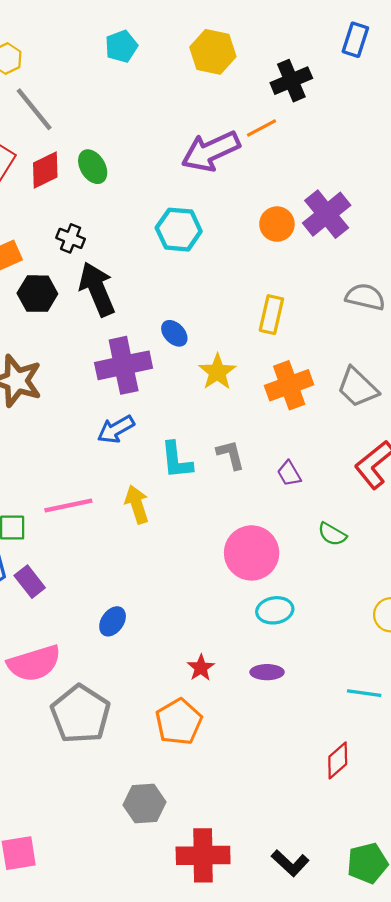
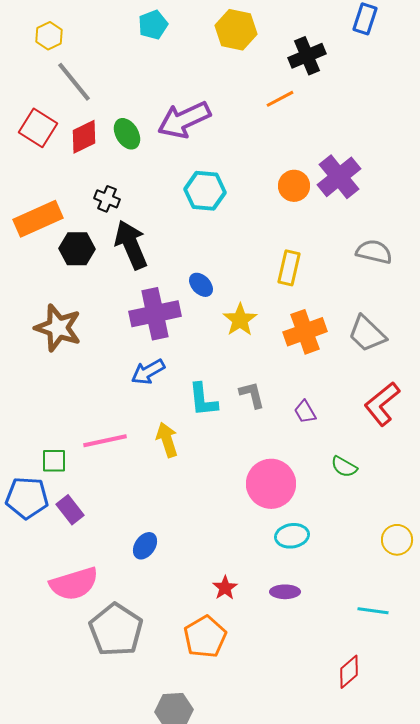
purple arrow: (211, 151) -> (184, 120), moved

